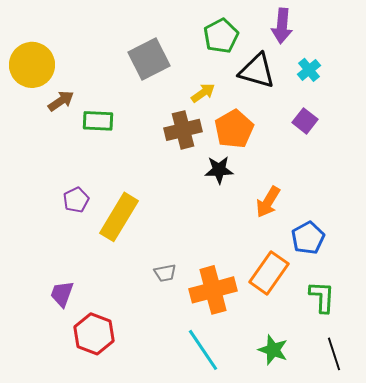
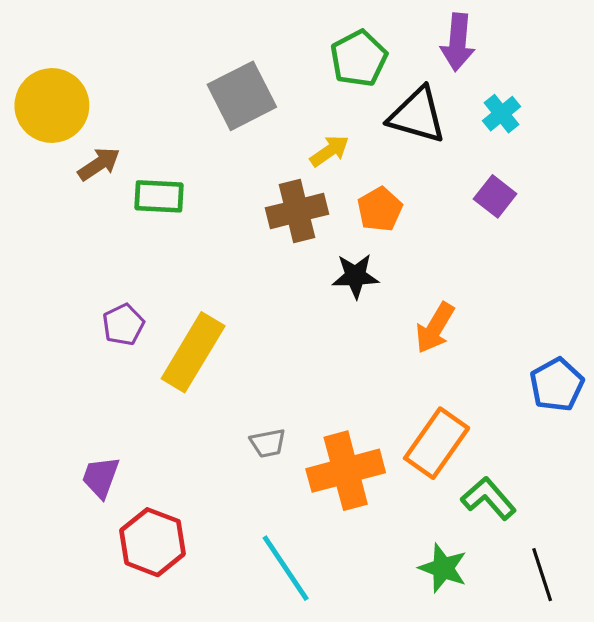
orange pentagon: (234, 129) -> (380, 209), size x0.7
blue pentagon: (308, 238) -> (557, 385), moved
green L-shape: (322, 297) -> (489, 498), moved, turned -44
cyan line: (203, 350) -> (286, 568), moved

